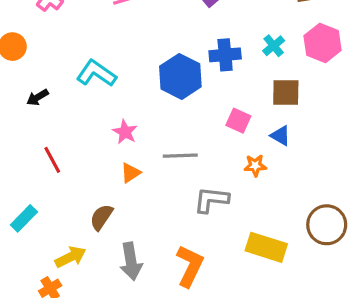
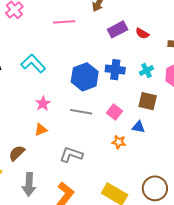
blue triangle: (280, 136) -> (138, 127), turned -32
gray line: (180, 156) -> (81, 112), moved
gray L-shape: (211, 200) -> (71, 155), moved

